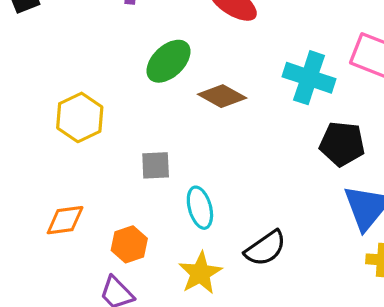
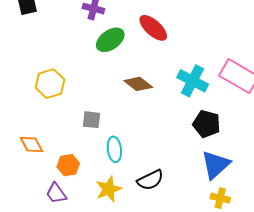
green ellipse: (168, 61) -> (110, 40), moved
orange diamond: (65, 220) -> (32, 144), turned 60

